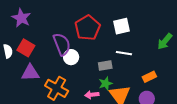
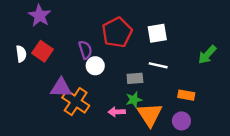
purple semicircle: (62, 44) -> (85, 50), size x0.7
purple triangle: (30, 73) -> (61, 88), moved
orange rectangle: (149, 77) -> (186, 95), turned 32

